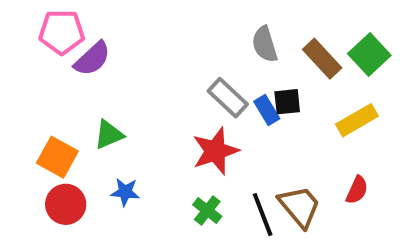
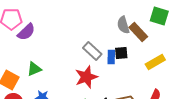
gray semicircle: (265, 44) -> (123, 25), moved
green square: (369, 55) -> (159, 16), moved, turned -30
blue rectangle: (267, 110) -> (111, 57), turned 32

